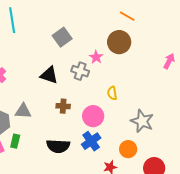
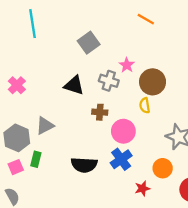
orange line: (127, 16) -> (146, 19), moved
brown circle: (119, 42) -> (153, 82), moved
brown cross: (63, 106) -> (100, 112), moved
gray triangle: (23, 111) -> (45, 126), turned -30

